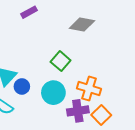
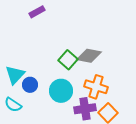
gray diamond: (82, 24) -> (89, 56), moved

